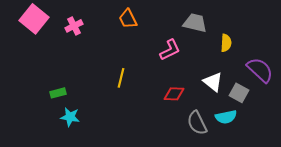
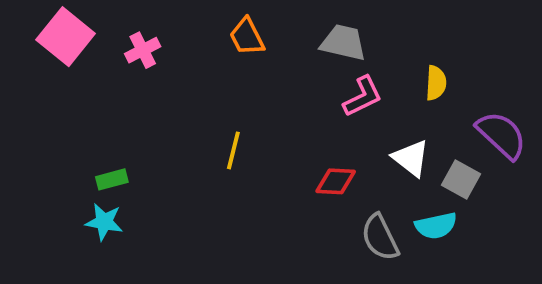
gray trapezoid: (195, 23) -> (343, 42), moved
pink L-shape: (170, 50) -> (363, 96), moved
cyan star: (70, 117) -> (104, 222), moved

